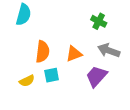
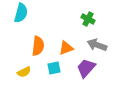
cyan square: (52, 75) -> (54, 68), moved

